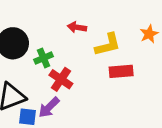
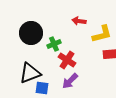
purple arrow: (49, 107) -> (70, 81), moved

